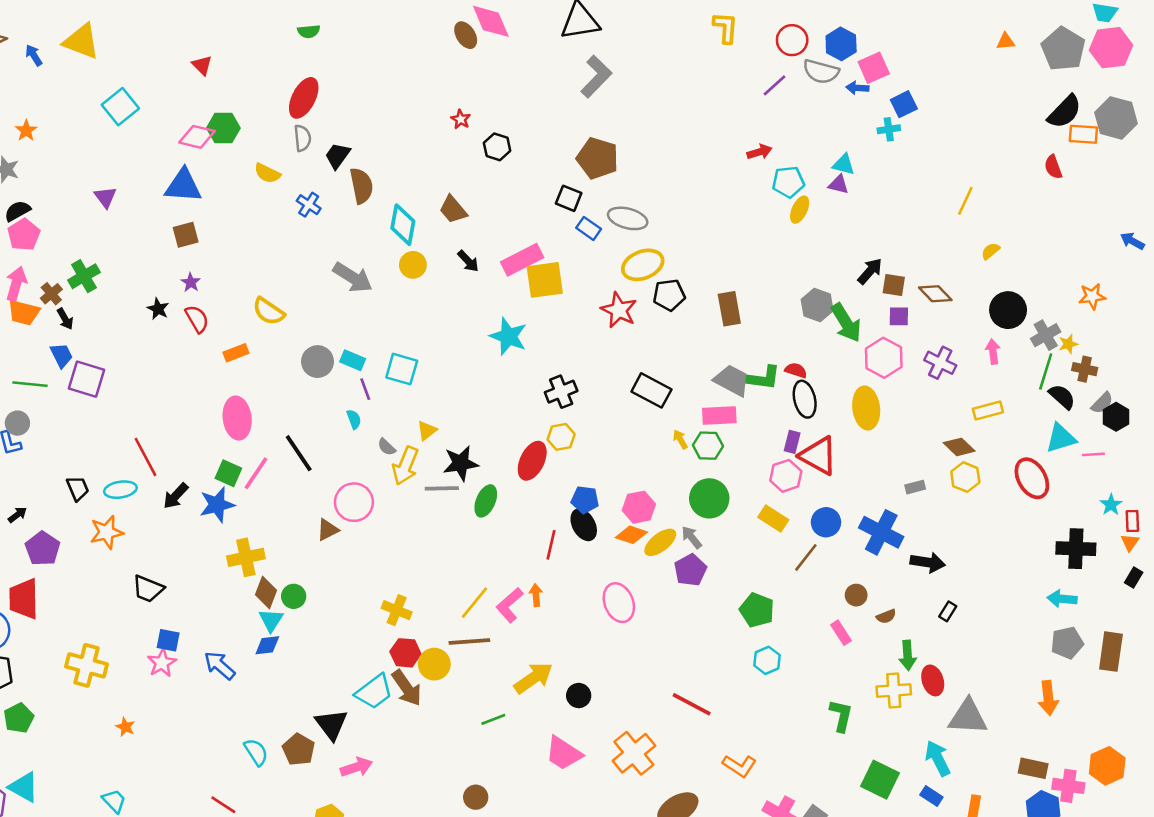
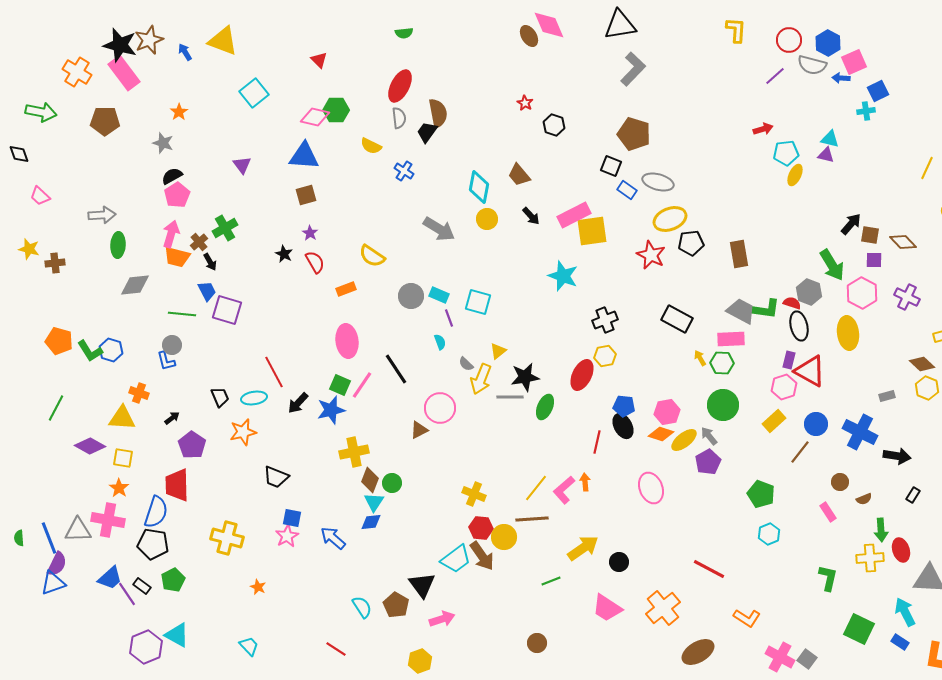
brown semicircle: (361, 186) -> (438, 113), moved
gray hexagon: (817, 305) -> (809, 292), moved
yellow rectangle: (773, 518) -> (774, 421), turned -75

